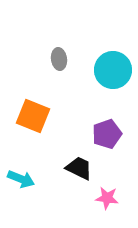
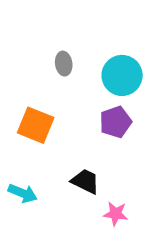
purple pentagon: (107, 134) -> (116, 122), moved

